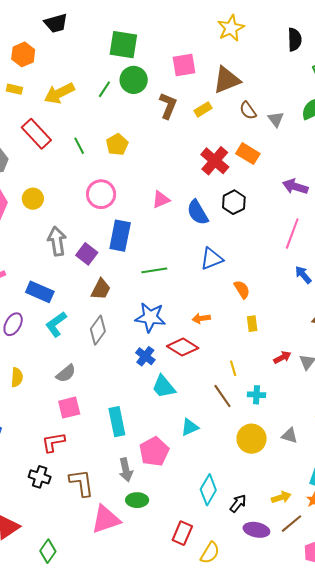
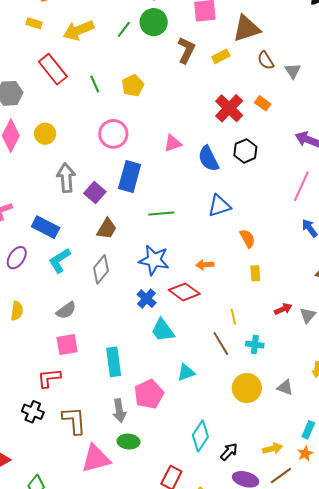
orange rectangle: (248, 154) -> (263, 103), size x0.7

